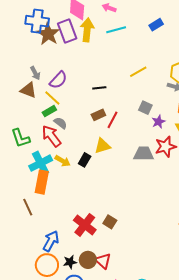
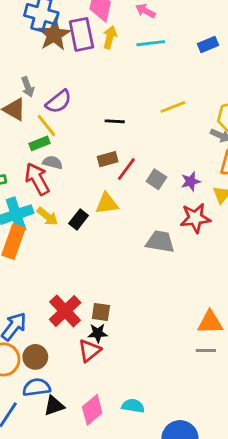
yellow arrow: (87, 30) -> (110, 37), size x0.7
gray square: (145, 108) -> (156, 179), moved
gray semicircle: (60, 123) -> (53, 162), turned -32
gray trapezoid: (144, 154) -> (160, 242), moved
brown square: (110, 222) -> (101, 312), turned -32
brown circle: (88, 260) -> (35, 357), moved
red triangle: (103, 261) -> (89, 351), moved, turned 30
black star: (70, 262) -> (98, 333), moved

